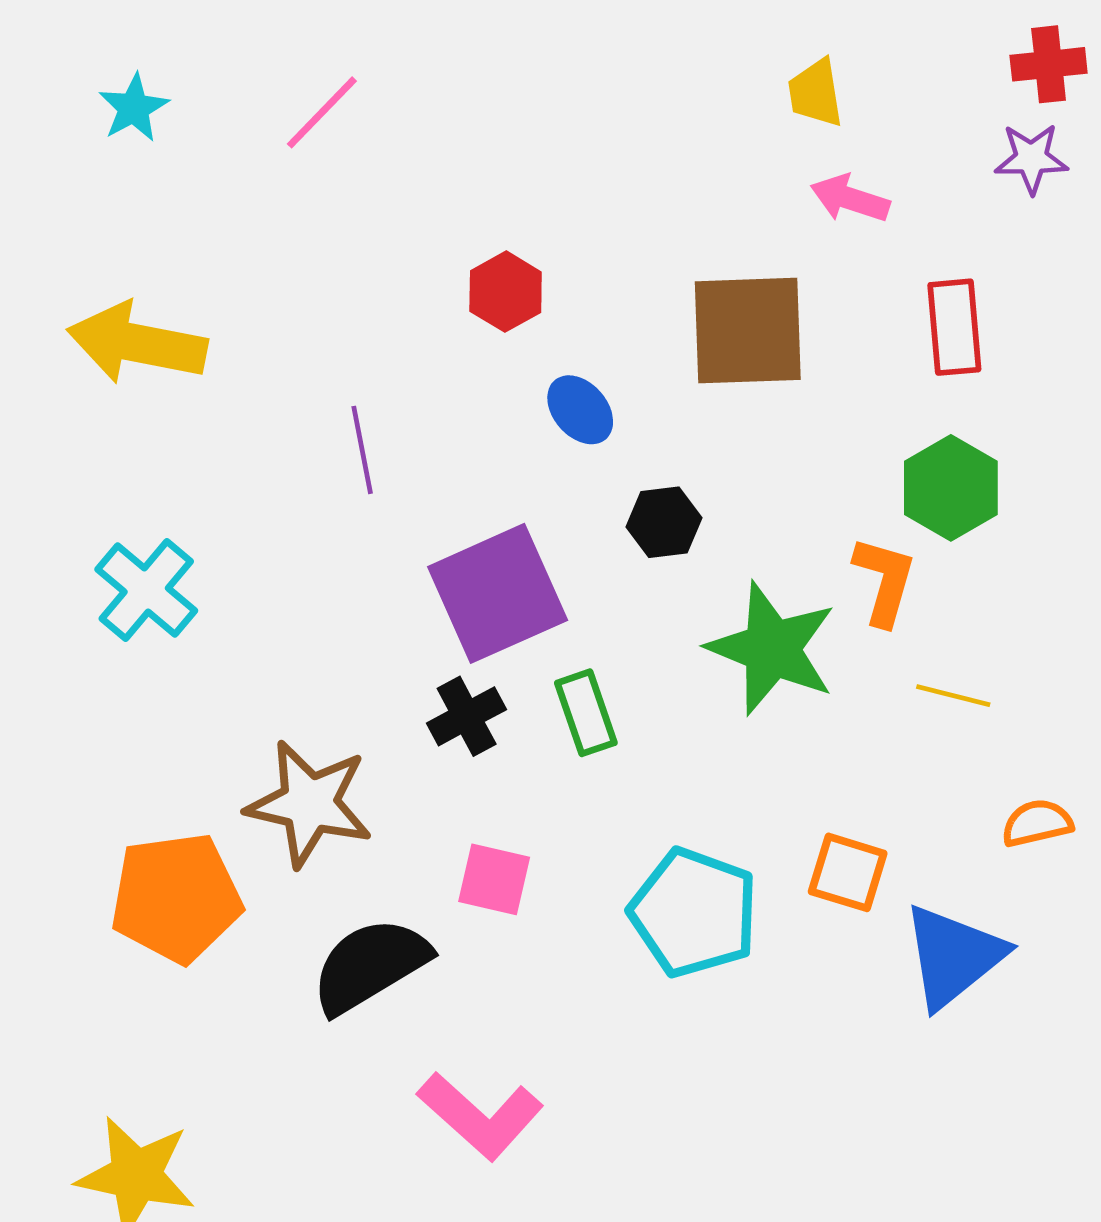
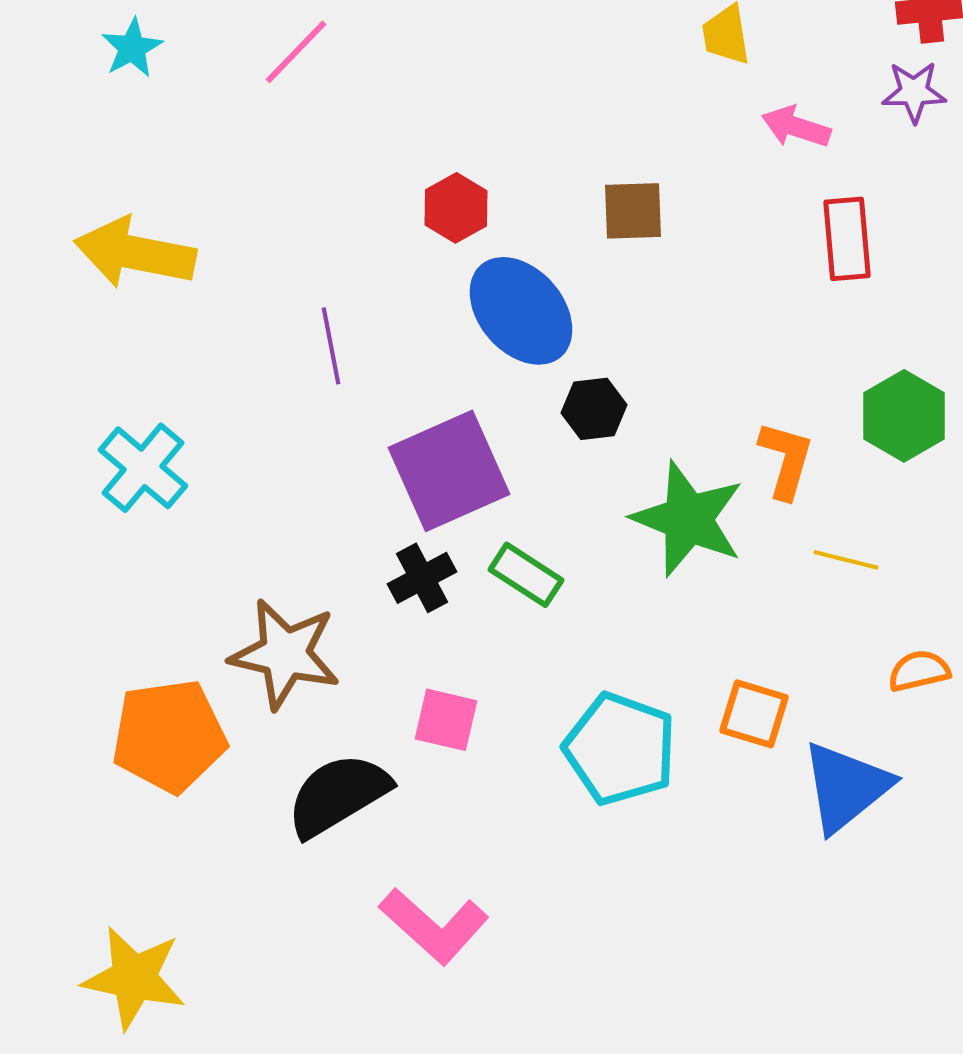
pink arrow: (850, 199) -> (796, 127), moved
brown square: (748, 331) -> (633, 211), moved, size x0.6
blue ellipse: (580, 410) -> (521, 311), size x1.8
green hexagon: (951, 488) -> (904, 416), moved
green rectangle: (586, 713) -> (526, 575), turned -38

